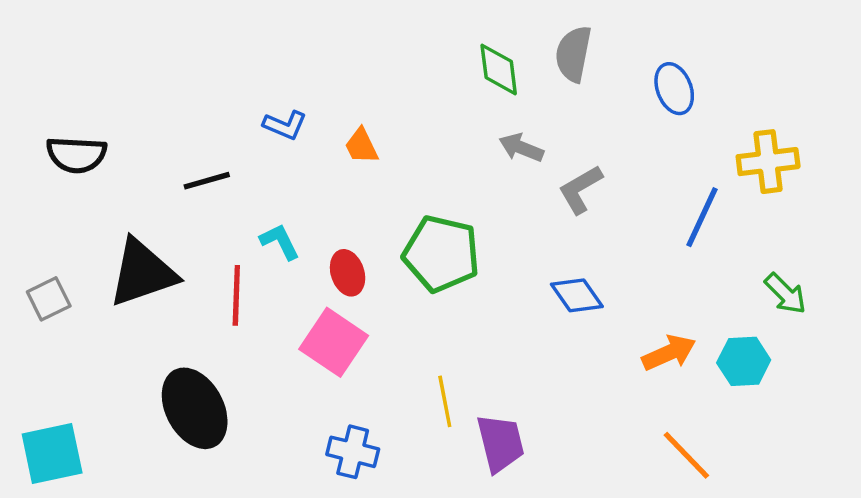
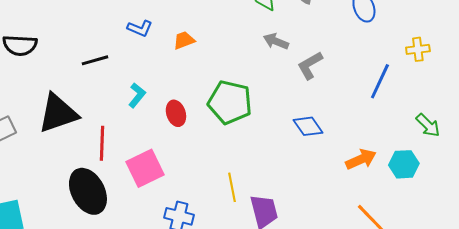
orange trapezoid: (361, 146) -> (184, 40), turned 95
yellow cross: (768, 162) -> (418, 49), size x0.7
cyan L-shape: (280, 242) -> (137, 95), turned 65
red line: (236, 295) -> (102, 143), moved
pink square: (334, 342) -> (145, 168), moved, turned 30

